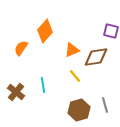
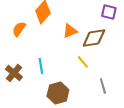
yellow line: (75, 76) -> (83, 62), moved
brown hexagon: (79, 110) -> (58, 93), moved

